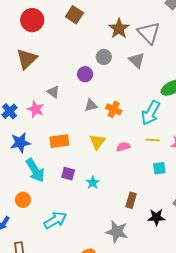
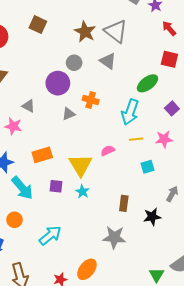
purple circle: (85, 74) -> (58, 83), size x1.5
orange cross: (114, 109) -> (91, 100), moved
yellow triangle: (97, 142) -> (80, 165), moved, size x1.4

